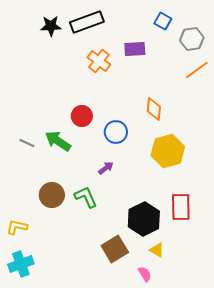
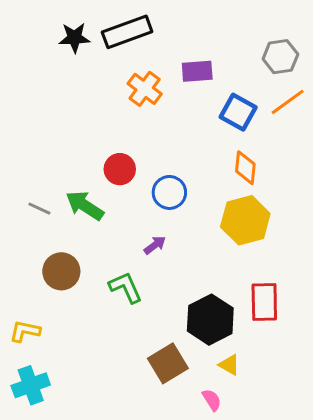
blue square: (163, 21) -> (238, 112), moved, size x1.4
orange diamond: (154, 109) -> (245, 168), moved
brown circle: (52, 195) -> (61, 271), moved

